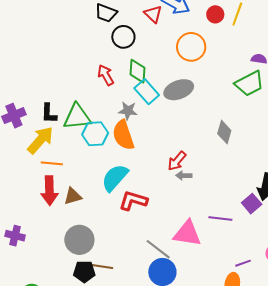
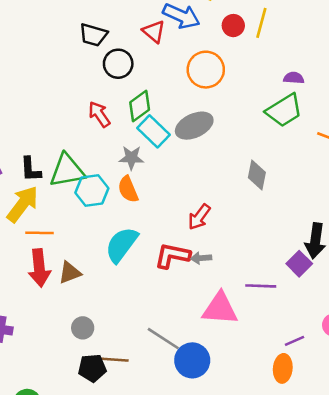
green diamond: (138, 71) -> (140, 106), turned 55
orange semicircle: (123, 135) -> (128, 189), size x0.7
gray arrow: (184, 176) -> (201, 258), moved
red L-shape: (133, 201) -> (172, 256), moved
gray circle: (79, 240) -> (83, 328), size x0.6
gray line: (158, 249) -> (163, 339), moved

